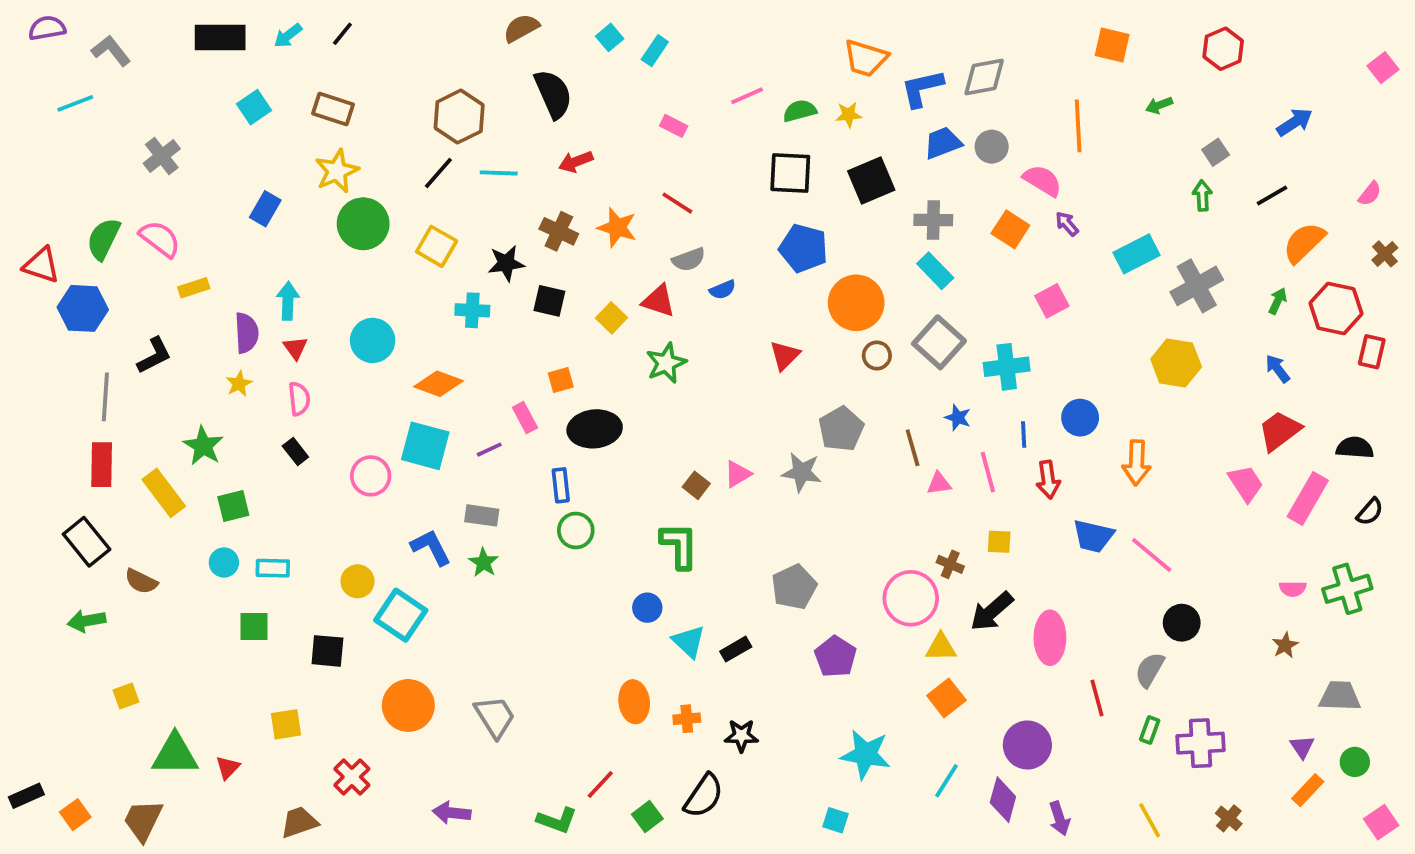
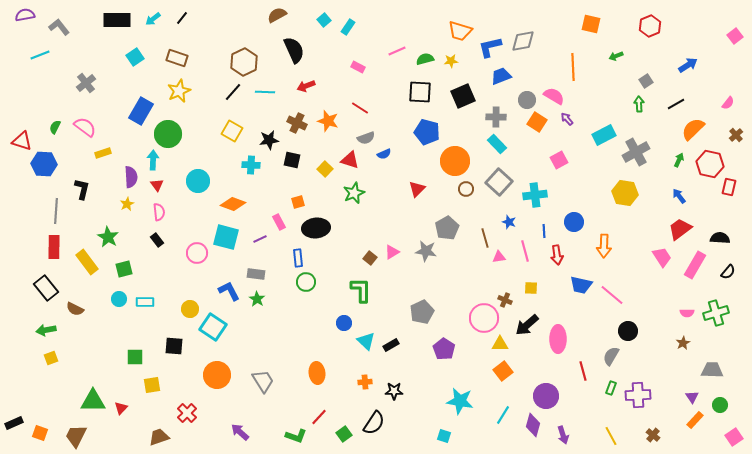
gray circle: (992, 147) -> (527, 100), moved
blue rectangle: (265, 209) -> (141, 111), size x1.5
green circle: (363, 224) -> (168, 134), moved
green semicircle: (103, 239) -> (55, 127), size x0.6
black L-shape: (154, 355) -> (82, 189), turned -50
green square: (254, 626) -> (135, 357), moved
yellow square: (126, 696) -> (51, 358), moved
orange ellipse: (634, 702) -> (317, 373), moved
purple arrow: (452, 813) -> (240, 432), turned 36
orange square: (75, 815) -> (40, 433), turned -35

